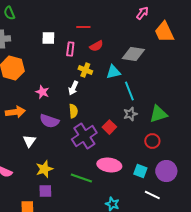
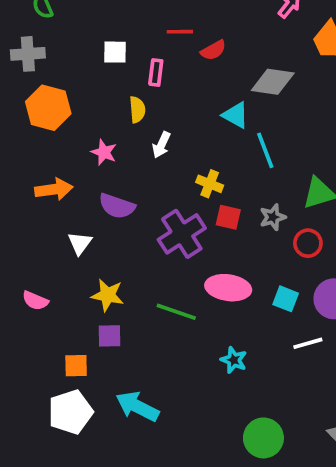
red semicircle: (96, 46) -> (213, 50), moved
yellow cross: (85, 70) -> (210, 184), moved
cyan triangle: (113, 72) -> (236, 115), turned 42
yellow semicircle: (73, 111) -> (137, 110), moved
gray star: (130, 114) -> (273, 217), moved
red square: (109, 127) -> (228, 217), turned -32
yellow star: (44, 169) -> (108, 295), turned 30
white line: (152, 195) -> (308, 343), turned -42

